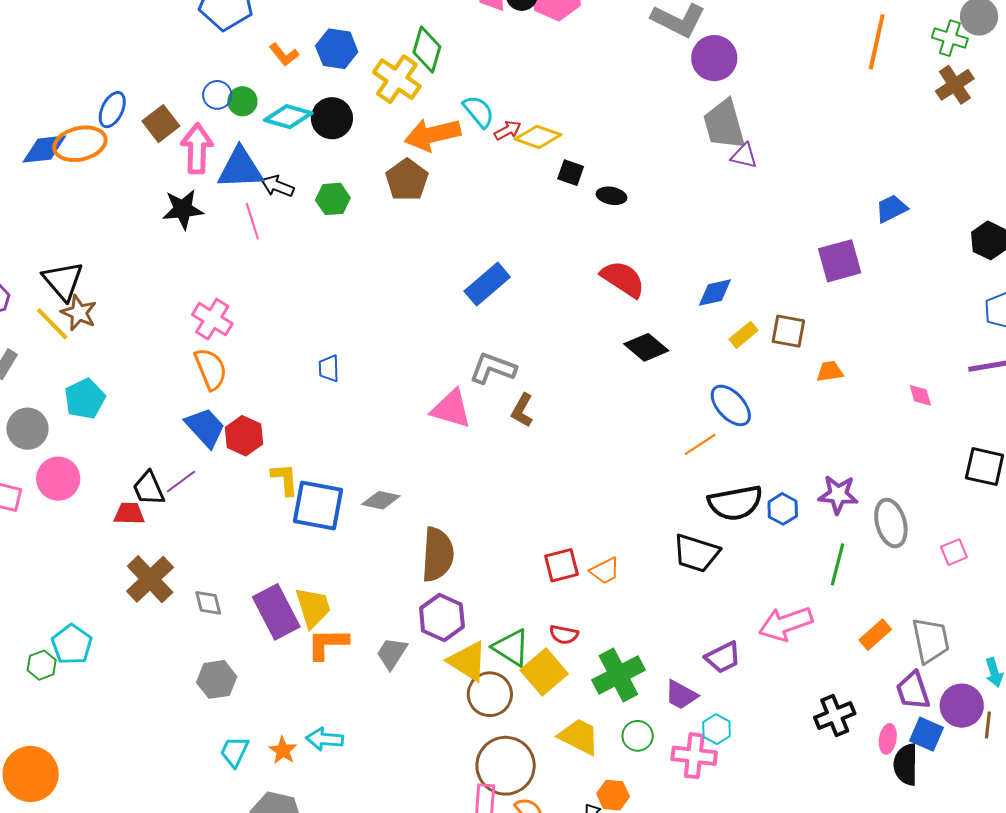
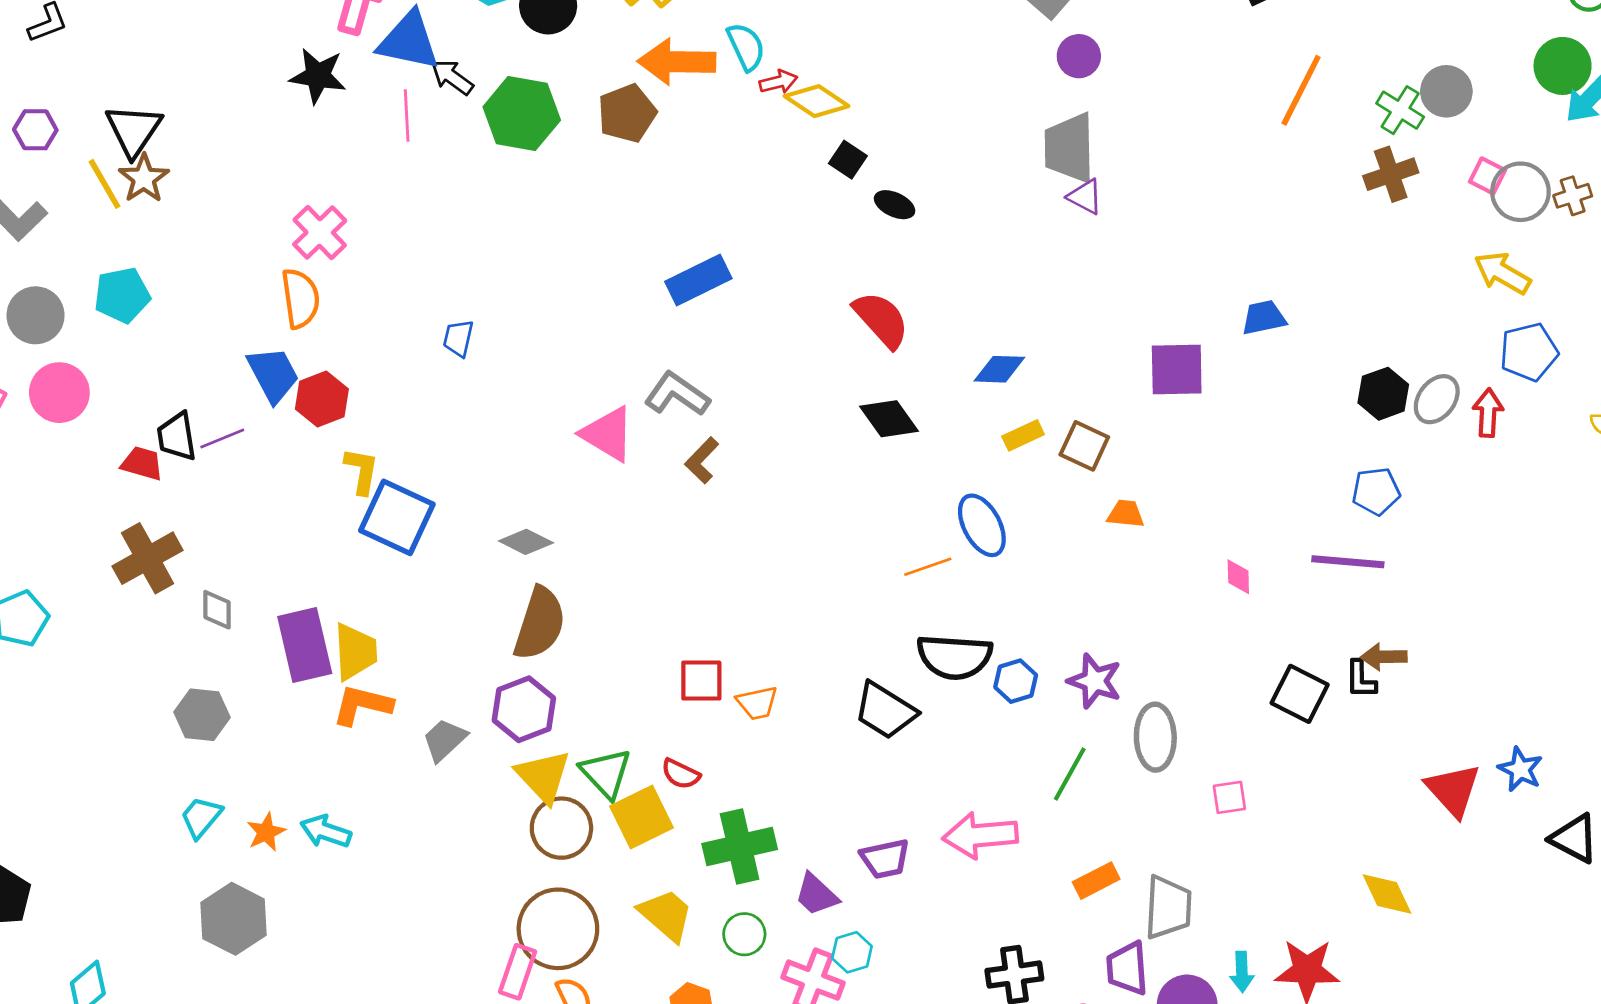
purple circle: (714, 58) -> (1079, 56), size x0.7
green hexagon: (333, 199) -> (522, 114), size x1.6
gray diamond: (381, 500) -> (526, 542), moved

